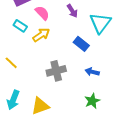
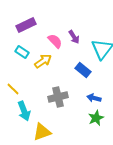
pink semicircle: (42, 13) -> (55, 41), moved
cyan arrow: (13, 100) -> (24, 111), moved, turned -42
green star: (92, 101) -> (96, 118), moved

